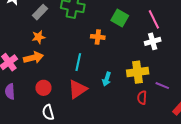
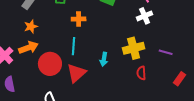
orange cross: (98, 37) -> (79, 19), moved
purple line: (162, 86) -> (166, 52), moved
red circle: (43, 88) -> (50, 64), moved, size x1.5

